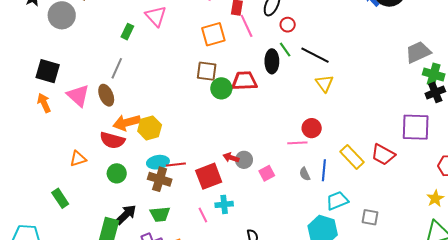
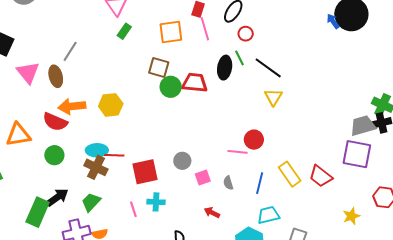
green rectangle: (127, 32) -> (124, 31), moved
gray trapezoid: (418, 52) -> (363, 126), moved
yellow hexagon: (150, 128) -> (111, 105), moved
red arrow: (231, 158) -> (212, 213), moved
orange triangle: (78, 159) -> (18, 135), size x1.5
gray semicircle: (305, 174) -> (228, 183), moved
yellow star: (435, 199) -> (351, 216), moved
green trapezoid: (160, 214) -> (91, 202), turned 130

